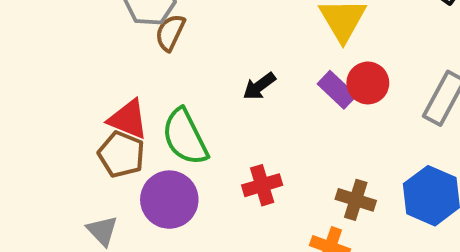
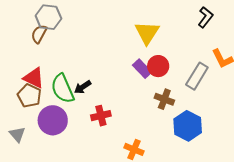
brown semicircle: (170, 33) -> (39, 34), moved
black arrow: (259, 86) -> (83, 87), moved
brown cross: (356, 200) -> (164, 99), moved

